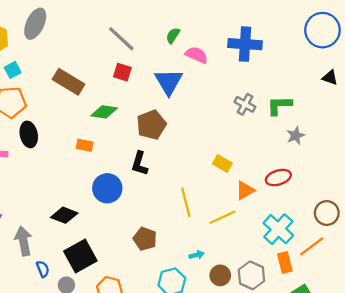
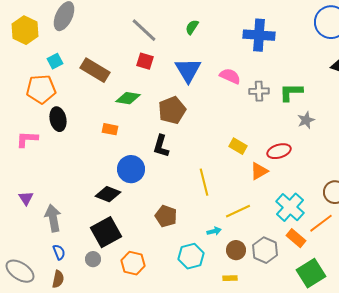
pink semicircle: (197, 55) -> (230, 76), moved
cyan square: (13, 70) -> (55, 61), moved
gray cross: (245, 104) -> (259, 91), turned -30
red ellipse: (278, 178) -> (279, 151), moved
black diamond: (64, 215) -> (108, 194), moved
yellow line: (222, 217) -> (238, 211), moved
orange rectangle: (285, 262) -> (296, 238), turned -36
blue semicircle: (43, 269) -> (59, 252), moved

